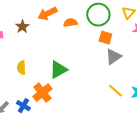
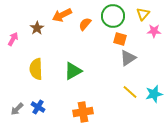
orange semicircle: (70, 23) -> (85, 24), turned -40
yellow semicircle: (21, 68) -> (36, 69), size x1.5
orange cross: (42, 93) -> (83, 112), moved, turned 30

